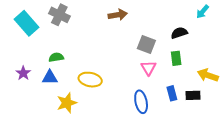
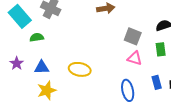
green semicircle: (56, 57) -> (37, 37), moved
pink triangle: (148, 68) -> (135, 58), turned -42
yellow star: (67, 103) -> (47, 90), moved

